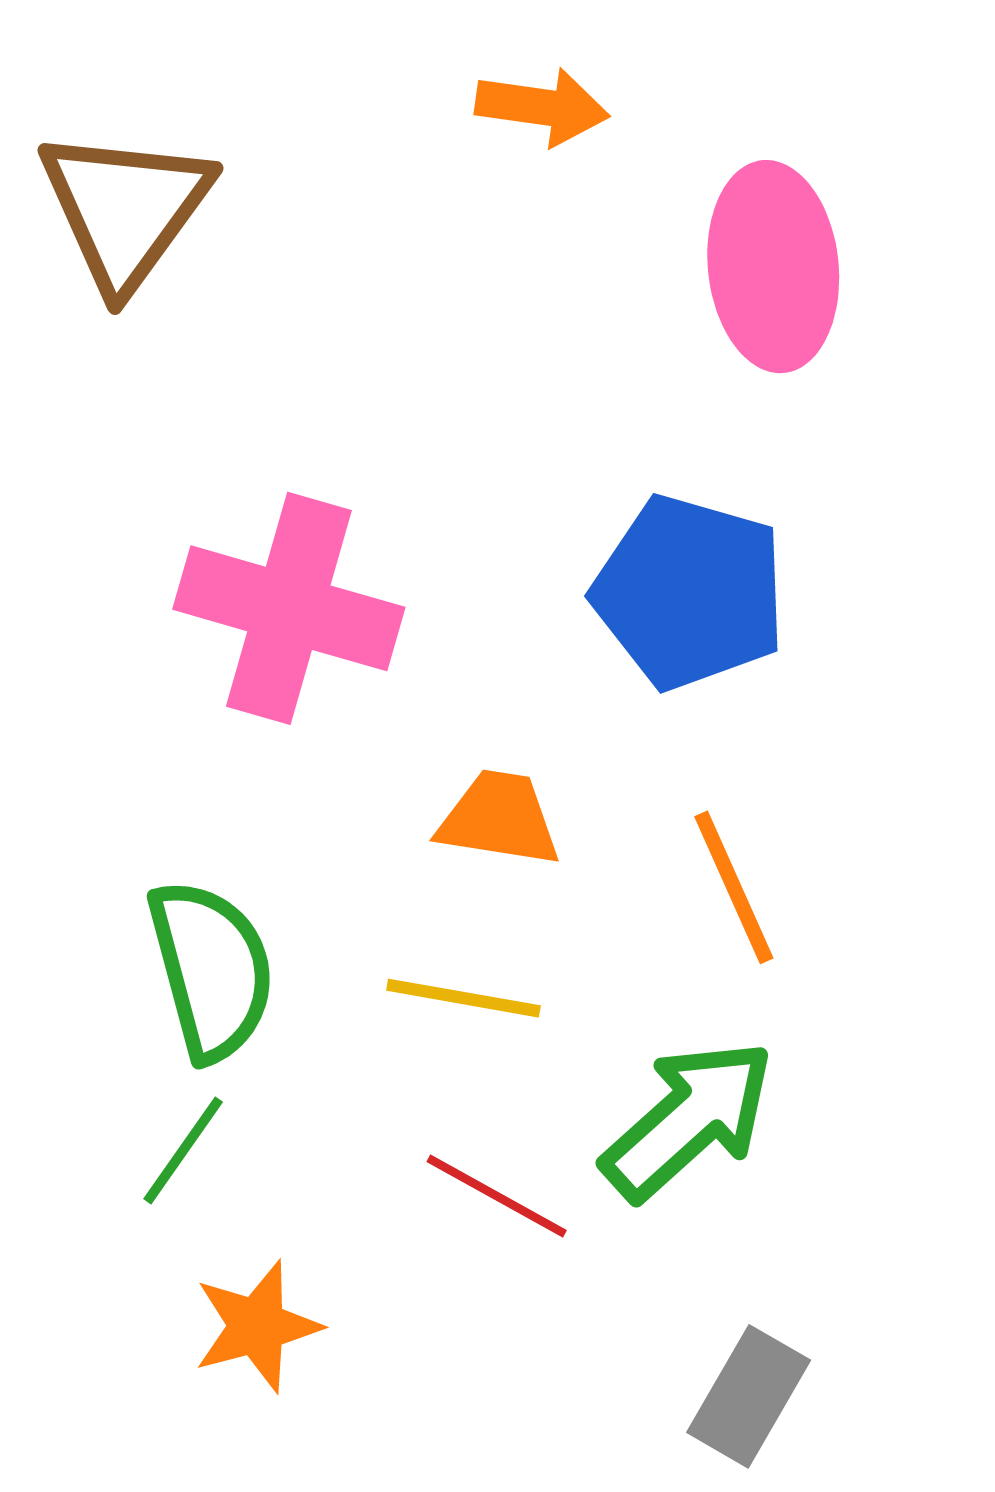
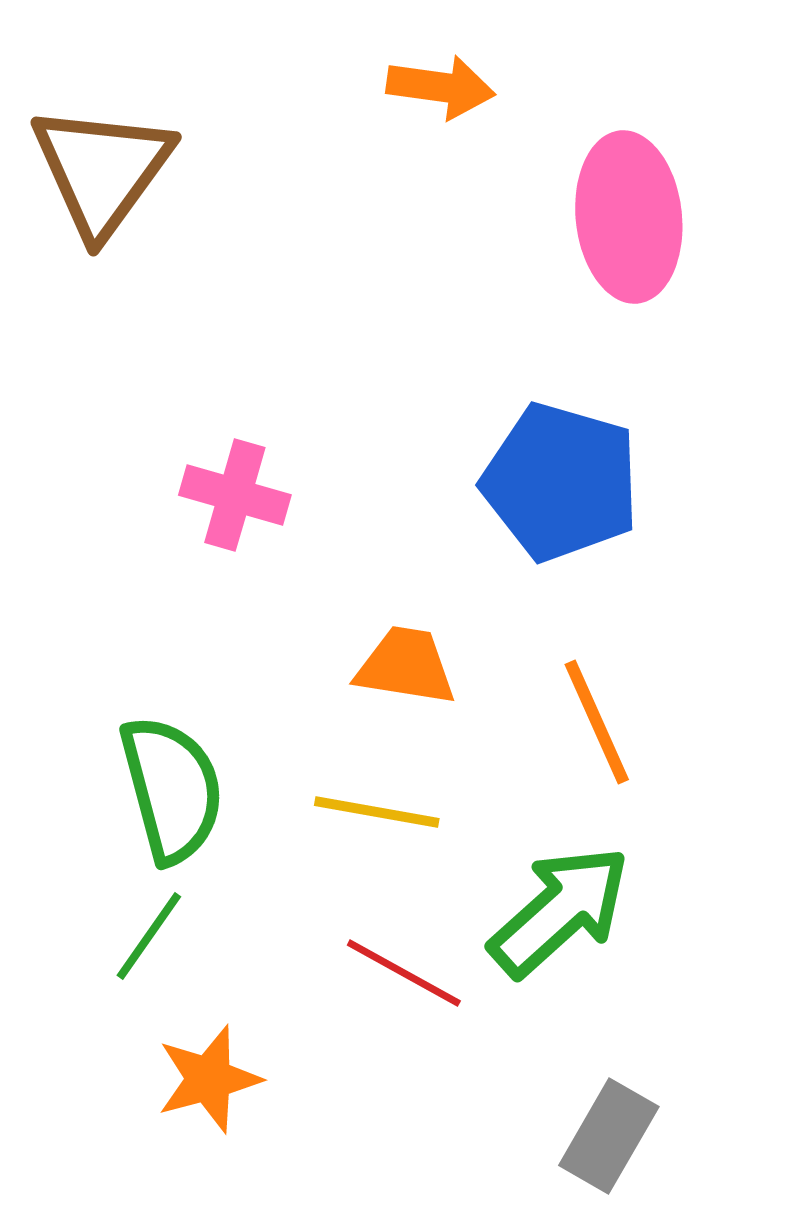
pink cross: (289, 608) -> (235, 495), size x0.6

